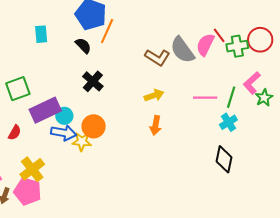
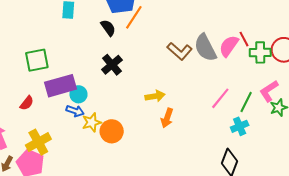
yellow arrow: (154, 95) -> (155, 96), moved
pink line: (205, 98) -> (220, 98), turned -60
orange circle: (94, 126) -> (112, 131), moved
blue arrow: (64, 133) -> (75, 111), size x0.7
yellow star: (82, 142) -> (92, 122), turned -30

